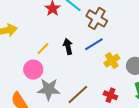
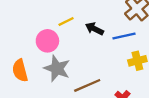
black arrow: (68, 47) -> (94, 29), turned -70

